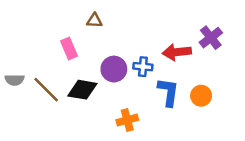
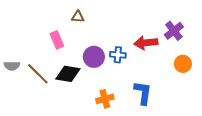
blue L-shape: (168, 92) -> (143, 93), moved
orange circle: (201, 96) -> (183, 64), moved

